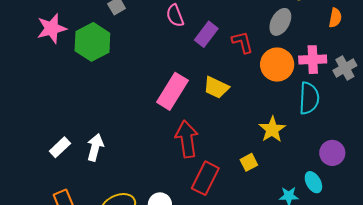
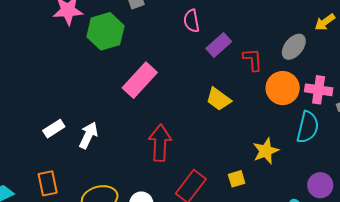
pink rectangle: (172, 91) -> (140, 80), moved
red arrow: (187, 139) -> (160, 143), moved

